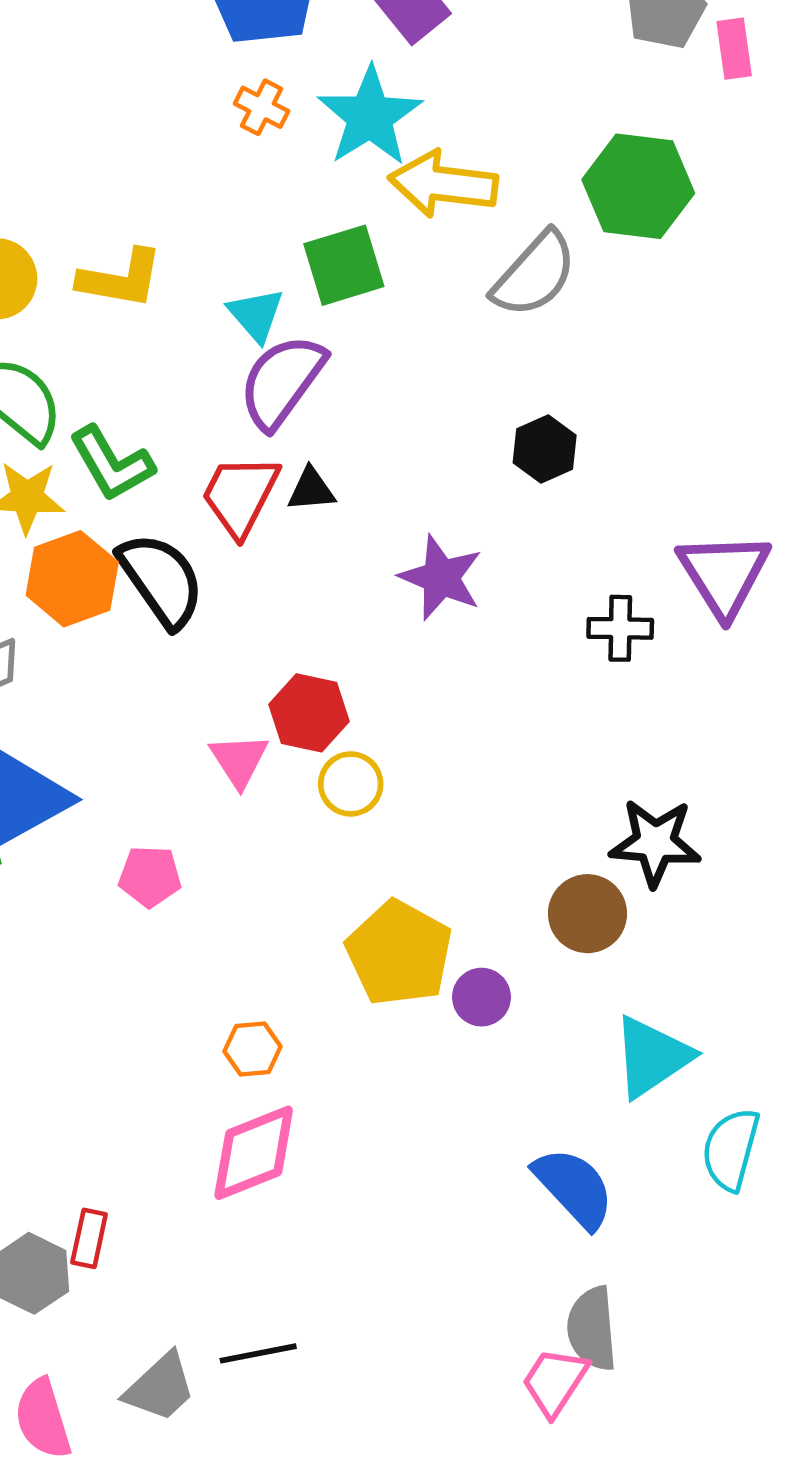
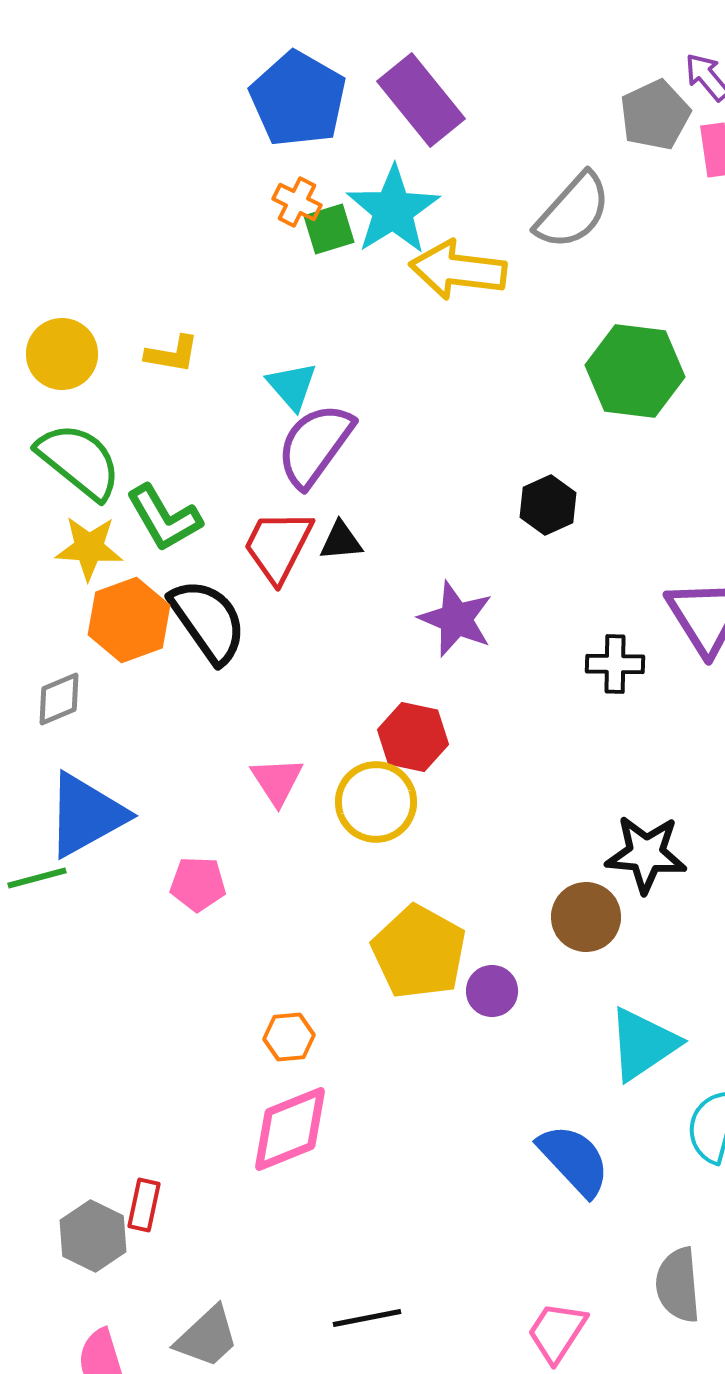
green hexagon: (638, 186) -> (635, 371), moved
green square: (344, 265) -> (329, 229), moved, size x0.7
gray semicircle: (534, 274) -> (573, 211), moved
yellow L-shape: (121, 279) -> (172, 354), size x0.7
red hexagon: (309, 713) -> (413, 737), moved
yellow circle: (351, 784) -> (376, 802), size x1.4
gray semicircle: (592, 1329) -> (678, 1285), moved
black line: (258, 1353) -> (367, 1318), moved

